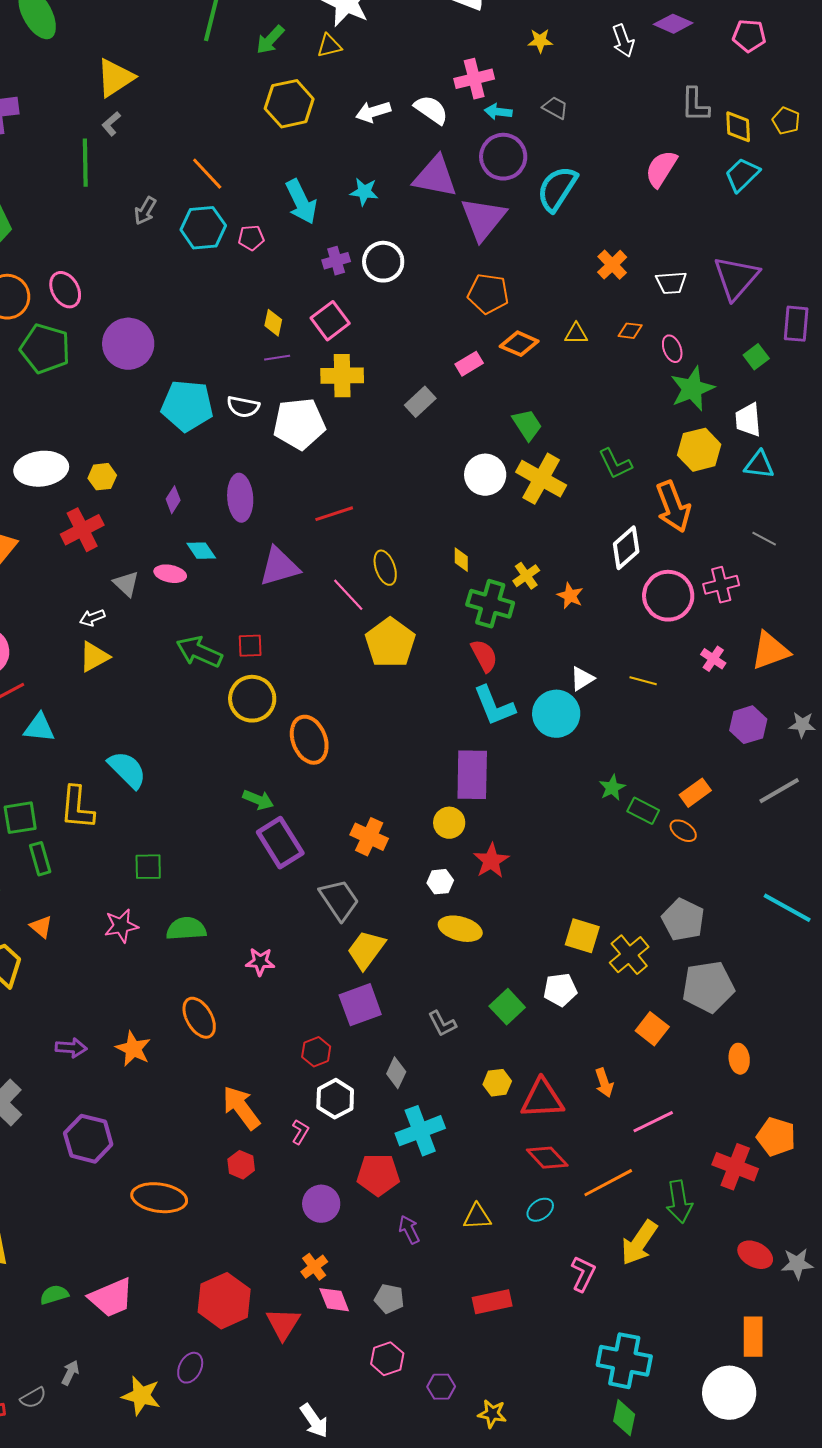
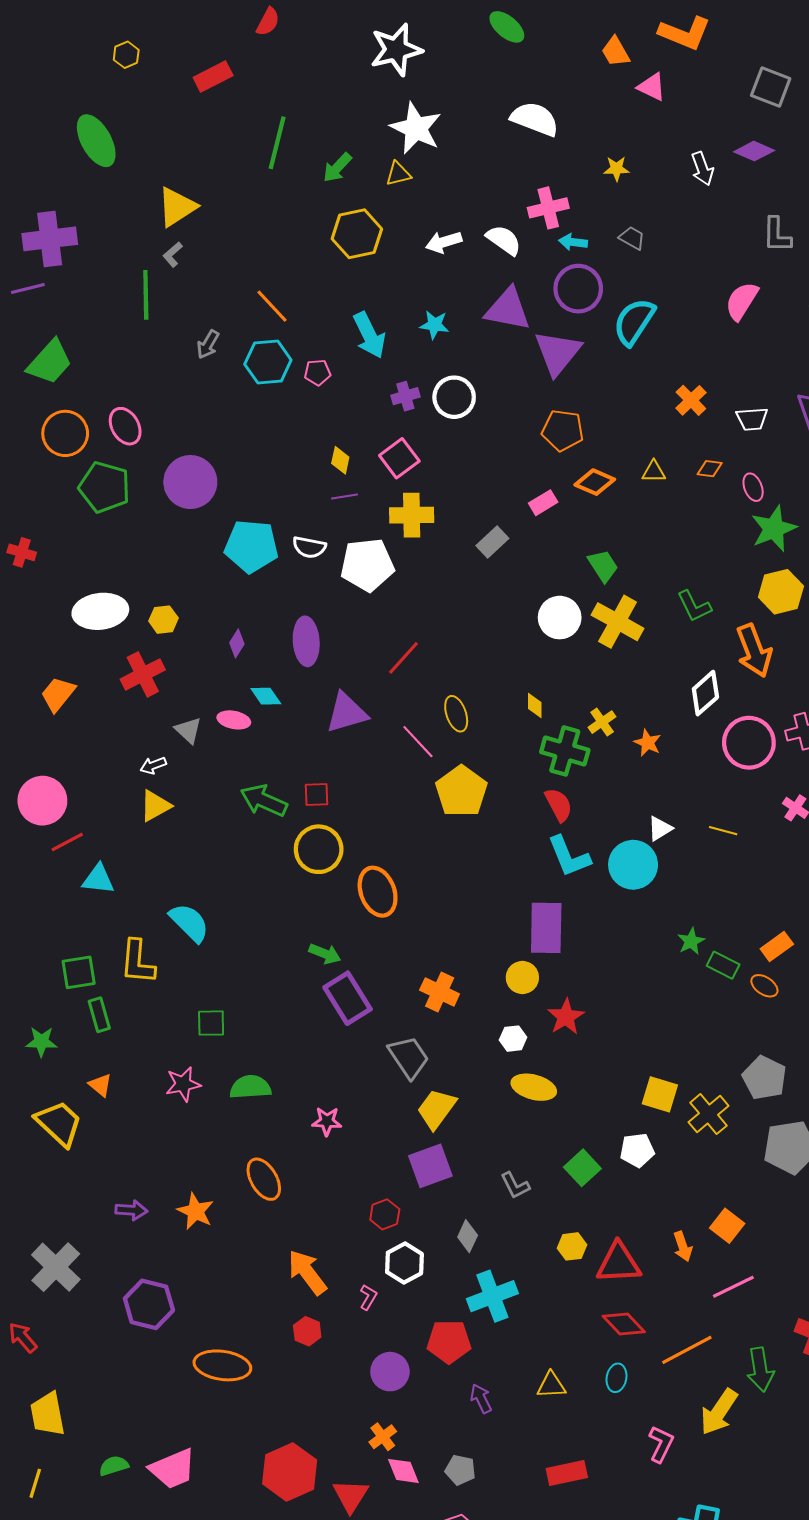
red line: (334, 514) -> (403, 658), turned -30
orange square: (652, 1029) -> (727, 1226), moved
cyan ellipse: (540, 1210) -> (617, 1378), turned -44

